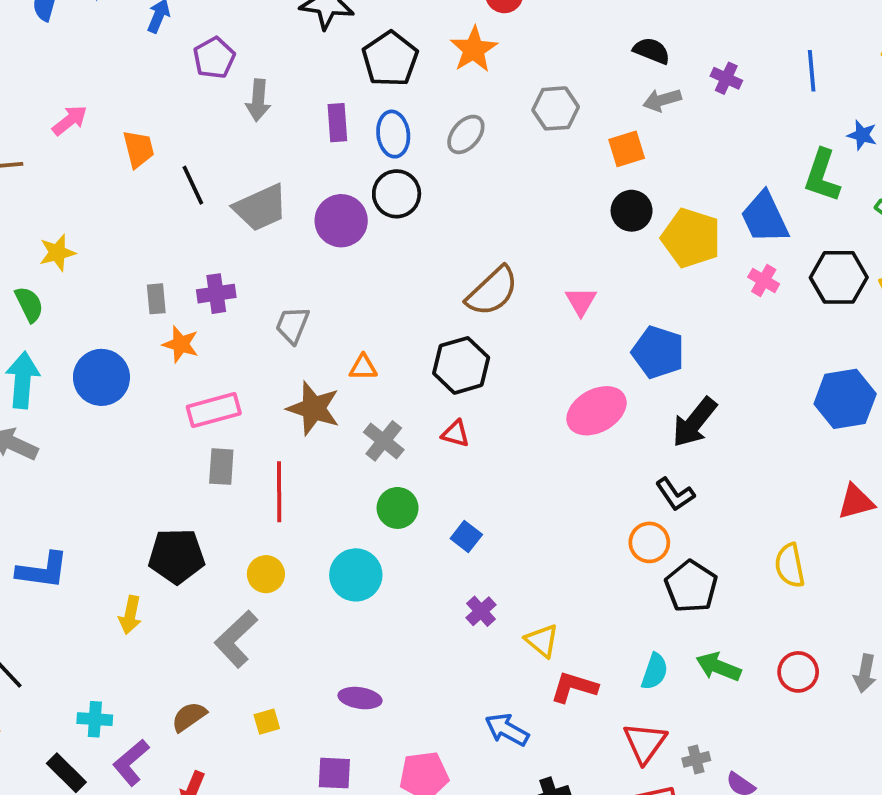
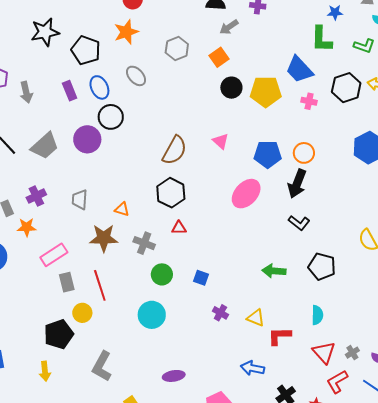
orange star: (474, 49) -> (126, 32), turned 30
gray ellipse: (466, 134) -> (136, 76), turned -65
orange triangle: (363, 367) -> (122, 209), turned 35
orange circle: (649, 542) -> (304, 153), moved
yellow circle: (266, 574) -> (82, 313), moved
green arrow: (718, 667) -> (274, 271), moved

